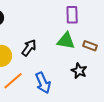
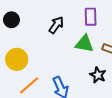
black arrow: (29, 48) -> (56, 25), moved

